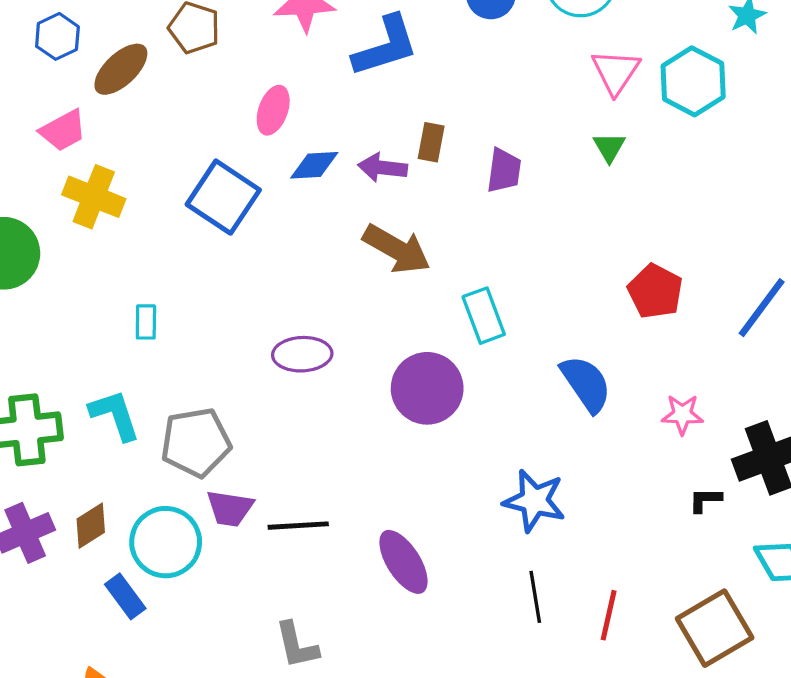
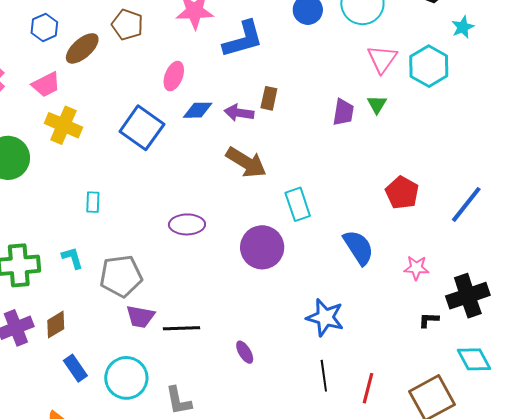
purple trapezoid: (504, 171) -> (343, 112), moved
cyan L-shape: (115, 415) -> (72, 258), size x0.7
cyan circle: (166, 542) -> (126, 378), moved
purple ellipse: (403, 562) -> (245, 352), size x0.6

